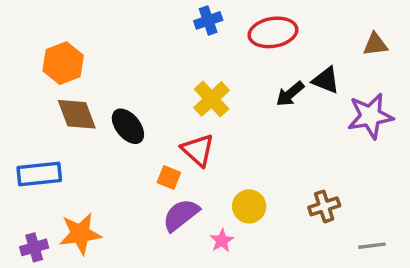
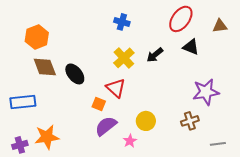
blue cross: (208, 20) -> (122, 22), moved, turned 35
red ellipse: (273, 32) -> (181, 19), moved, turned -44
black arrow: (290, 94) -> (155, 55), moved
purple star: (370, 116) -> (206, 92), moved

